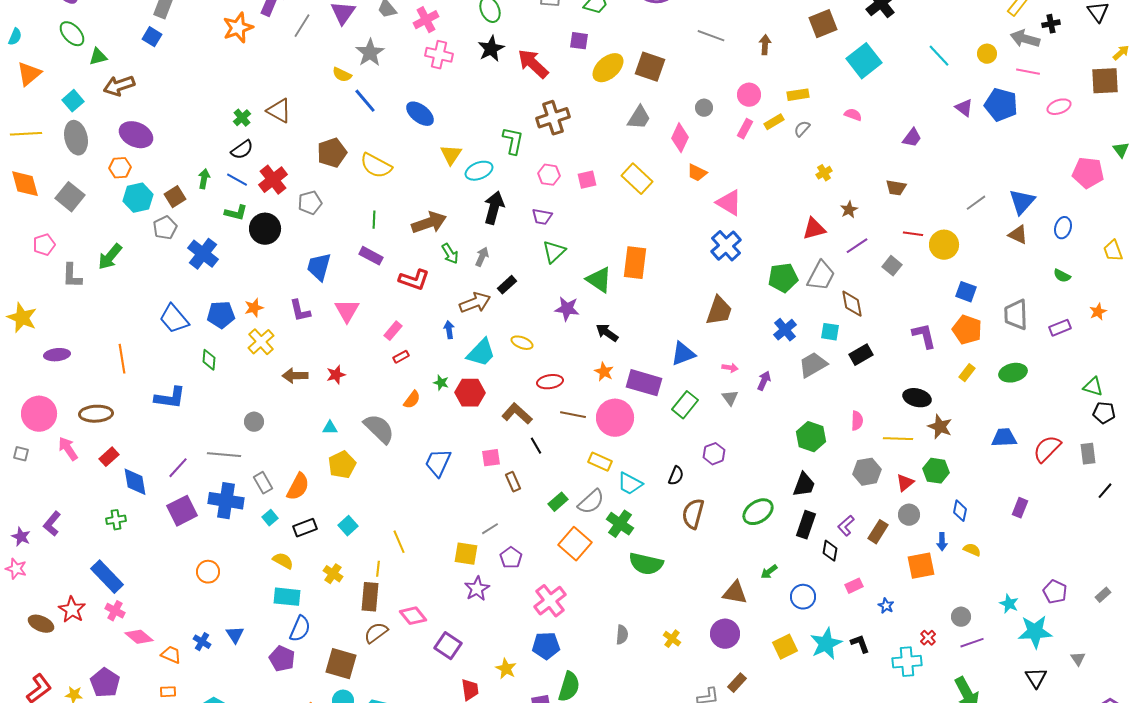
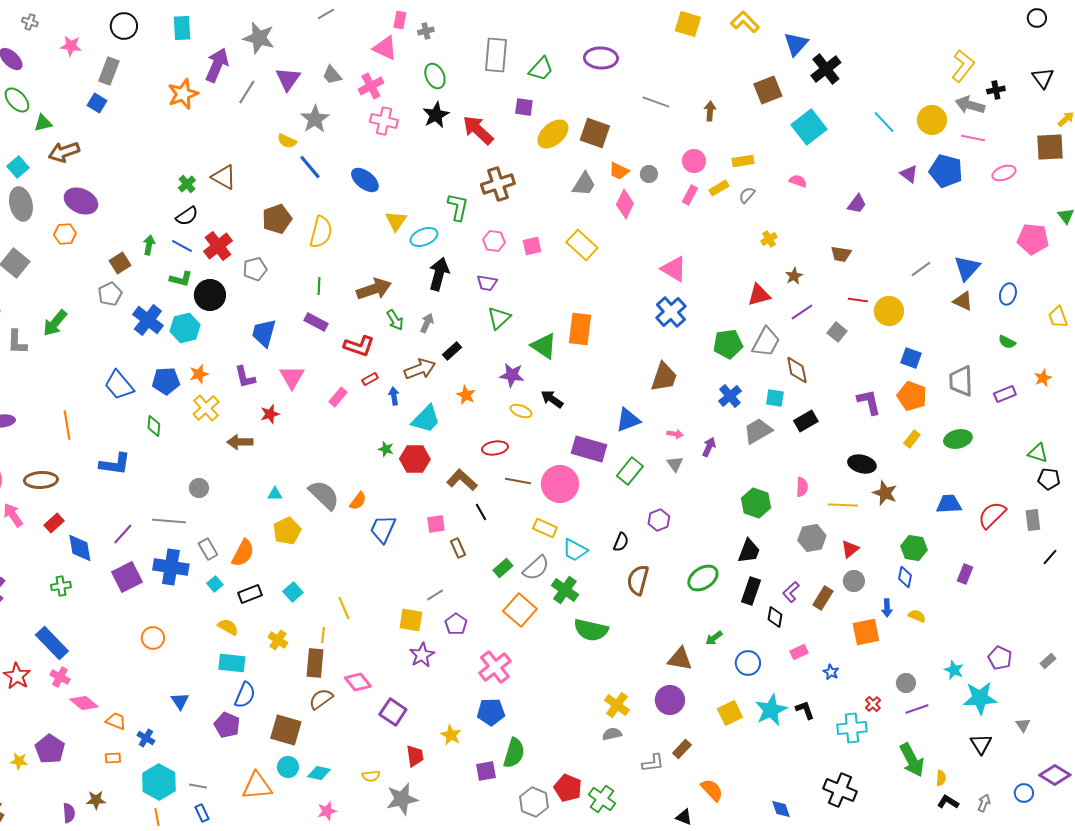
yellow circle: (987, 54) -> (932, 120), size x1.5
yellow semicircle: (376, 166) -> (321, 232), turned -104
orange trapezoid: (697, 173) -> (619, 171), moved
cyan hexagon: (138, 198) -> (185, 328), moved
yellow ellipse: (522, 343) -> (521, 411), moved
red rectangle: (401, 357) -> (370, 379), moved
orange star: (604, 372) -> (466, 395), moved
red star: (336, 375) -> (270, 414), moved
orange semicircle: (412, 400) -> (358, 501), moved
green hexagon: (936, 471) -> (914, 548), moved
gray semicircle: (622, 635) -> (612, 734), moved, turned -108
yellow cross: (672, 639) -> (617, 705), size x1.4
blue cross: (202, 642) -> (146, 738), moved

